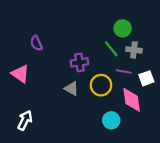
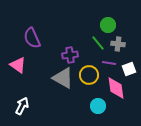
purple semicircle: (36, 43) -> (32, 38), size x1.5
gray triangle: (71, 89) -> (63, 78), size x1.6

